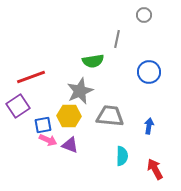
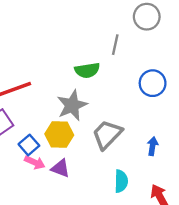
gray circle: (144, 15) -> (147, 17), size x1.5
gray trapezoid: (110, 116) -> (107, 134), turned -52
blue square: (43, 125) -> (29, 145), turned -30

